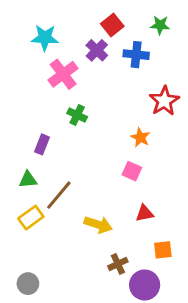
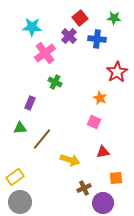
yellow rectangle: (31, 218) -> (15, 177), moved
gray circle: (28, 284) -> (20, 202), size x1.5

